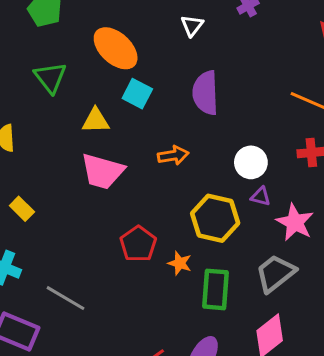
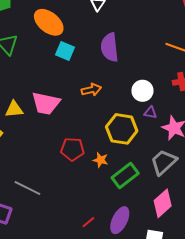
yellow triangle: (96, 121) -> (14, 109), moved
red pentagon: (138, 244) -> (72, 149), turned -30
green rectangle: (216, 289) -> (125, 175), turned 52

